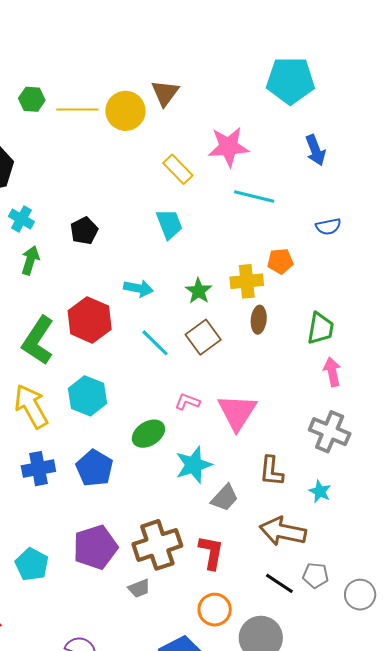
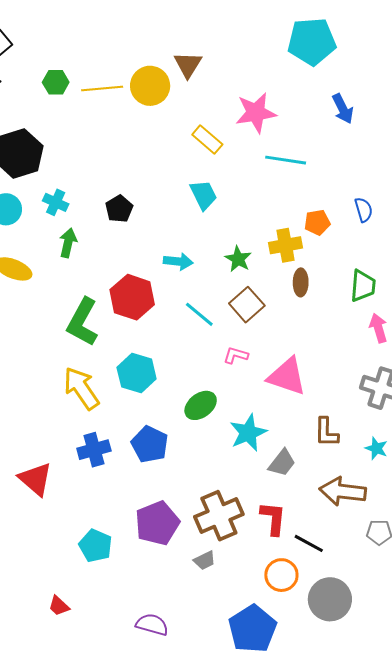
blue semicircle: (328, 227) -> (364, 210), moved, turned -90
pink L-shape: (187, 402) -> (236, 355), moved
pink triangle: (237, 412) -> (287, 376), turned -39
black line: (279, 583) -> (309, 543), moved

